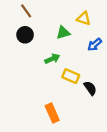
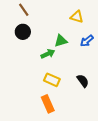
green triangle: (63, 33) -> (61, 41), moved
yellow rectangle: (71, 76) -> (52, 80), moved

